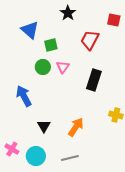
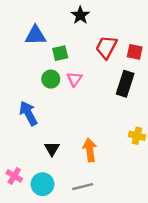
red square: (114, 20) -> (135, 52), moved
blue triangle: (30, 30) -> (35, 35), turned -42
black rectangle: (94, 80) -> (125, 84), moved
orange arrow: (76, 127) -> (90, 150), turned -42

